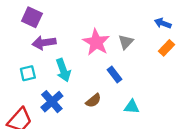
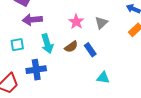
pink star: (96, 42) -> (76, 22), size x0.7
brown semicircle: (93, 101) -> (71, 47), moved
blue cross: (52, 102) -> (36, 70), turned 30

